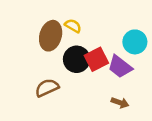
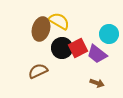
yellow semicircle: (73, 26) -> (59, 21), size x1.5

